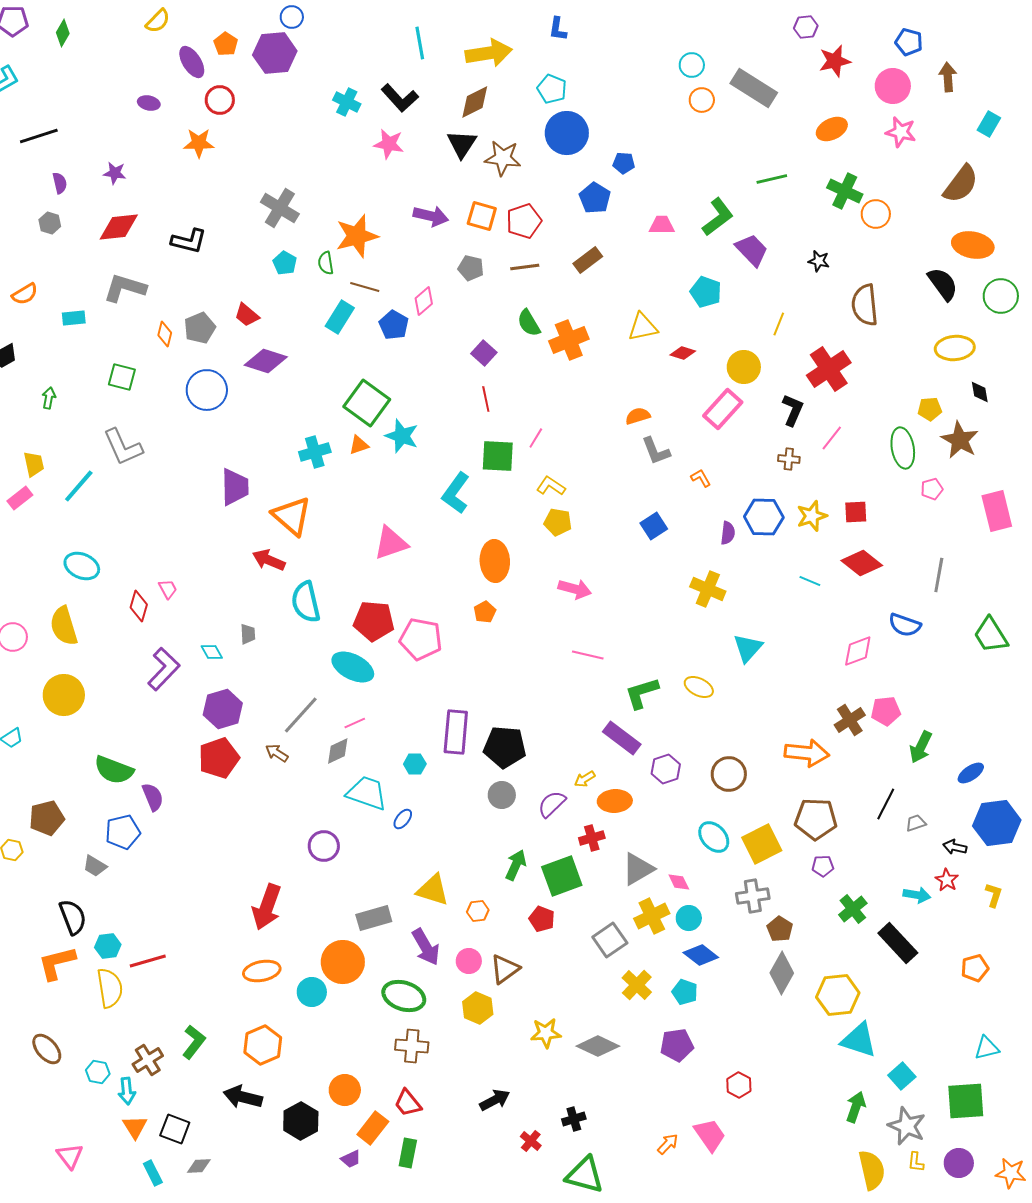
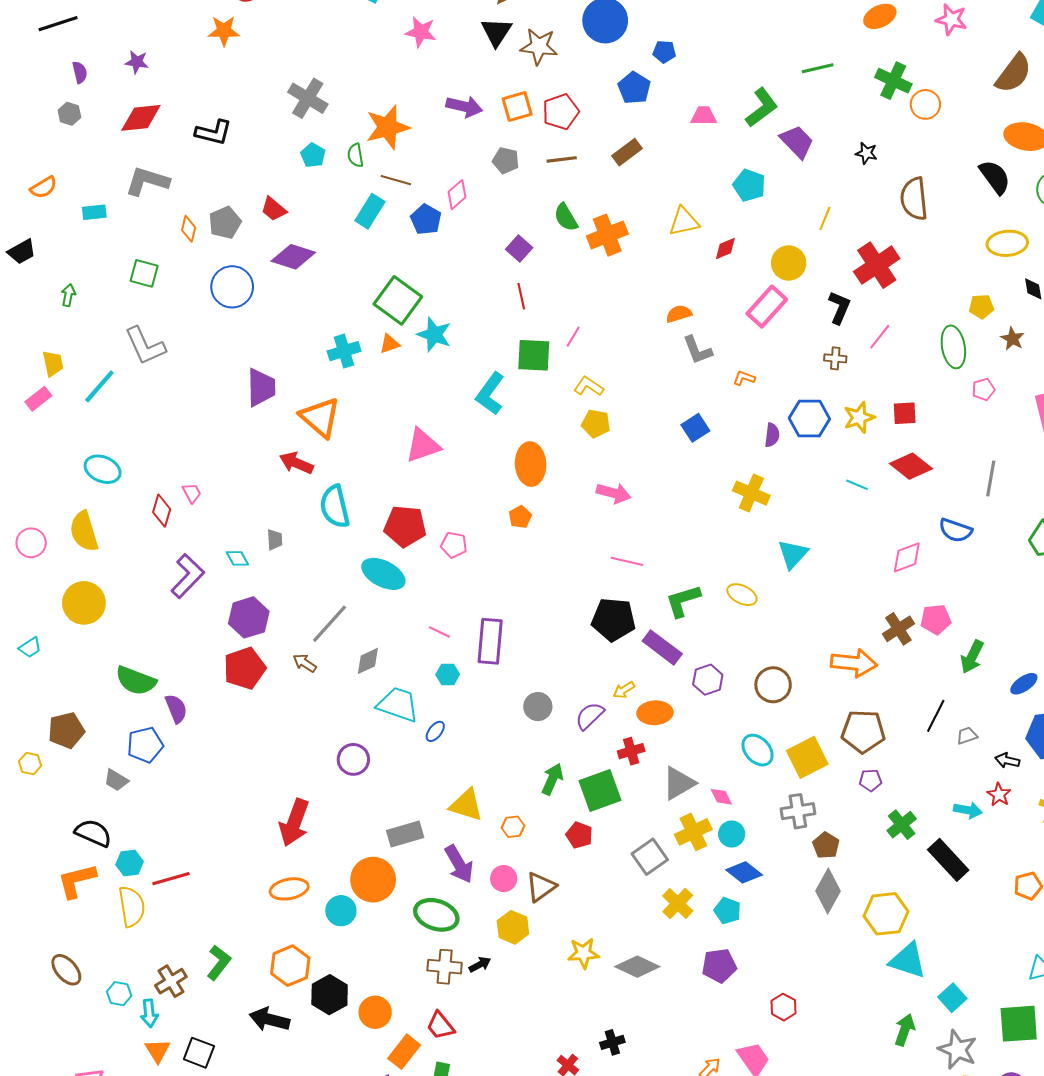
orange square: (482, 216) -> (517, 107), turned -32
red diamond: (683, 353) -> (725, 248), turned -40
brown star: (960, 440) -> (1012, 339), size x0.6
orange L-shape: (701, 478) -> (744, 378), turned -40
pink pentagon: (421, 639) -> (454, 545), size x0.6
pink line: (355, 723) -> (439, 632), moved, turned 50
black pentagon: (505, 747) -> (613, 619), moved
black semicircle: (73, 917) -> (93, 833), turned -45
black arrow: (495, 1100) -> (480, 965), moved, size x0.7
black hexagon: (301, 1121) -> (330, 995), moved

